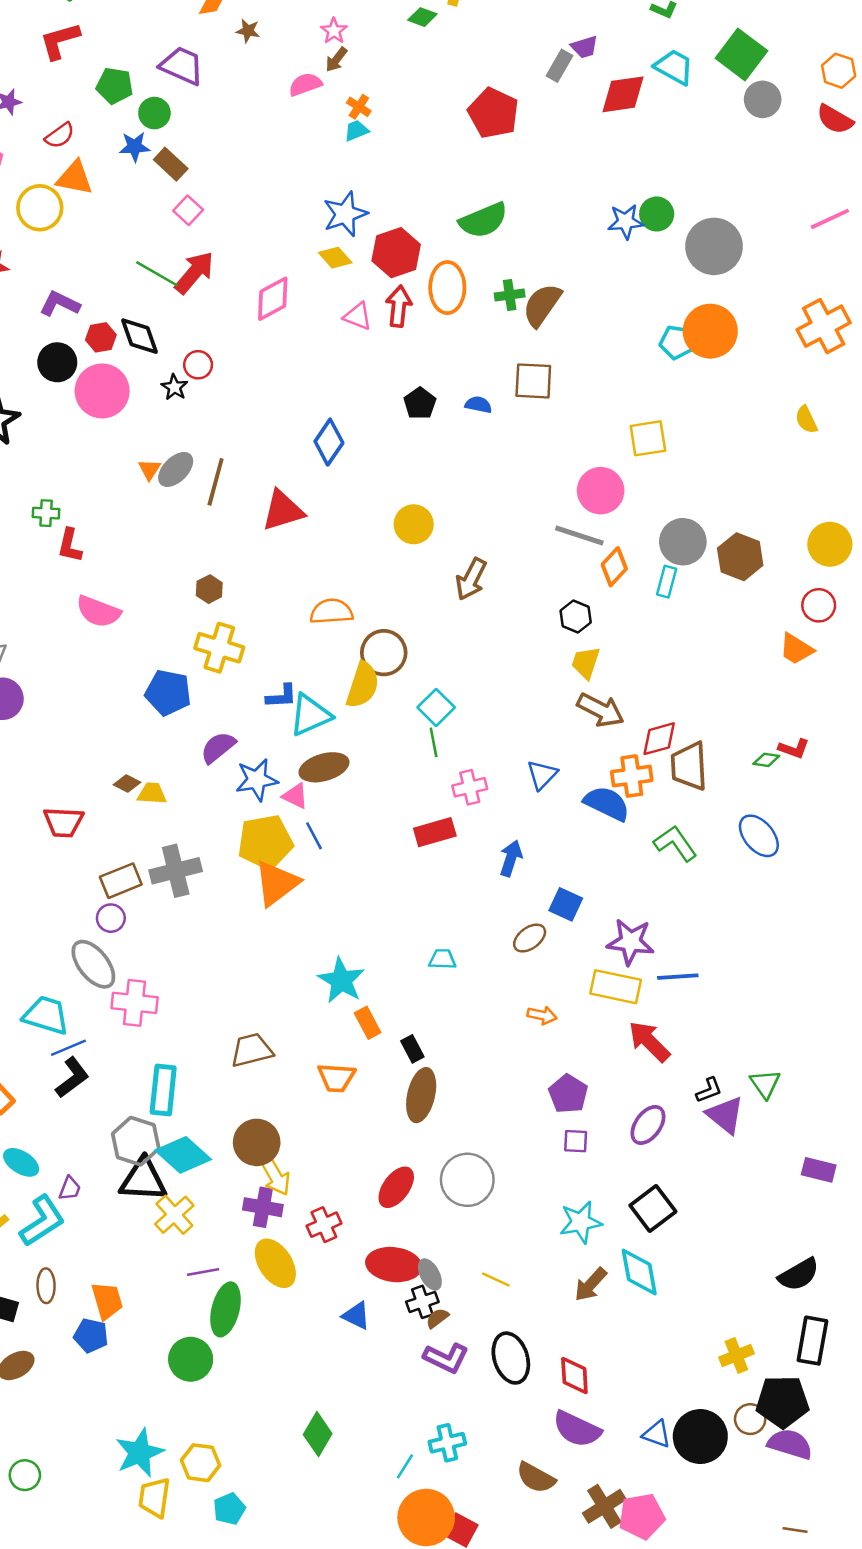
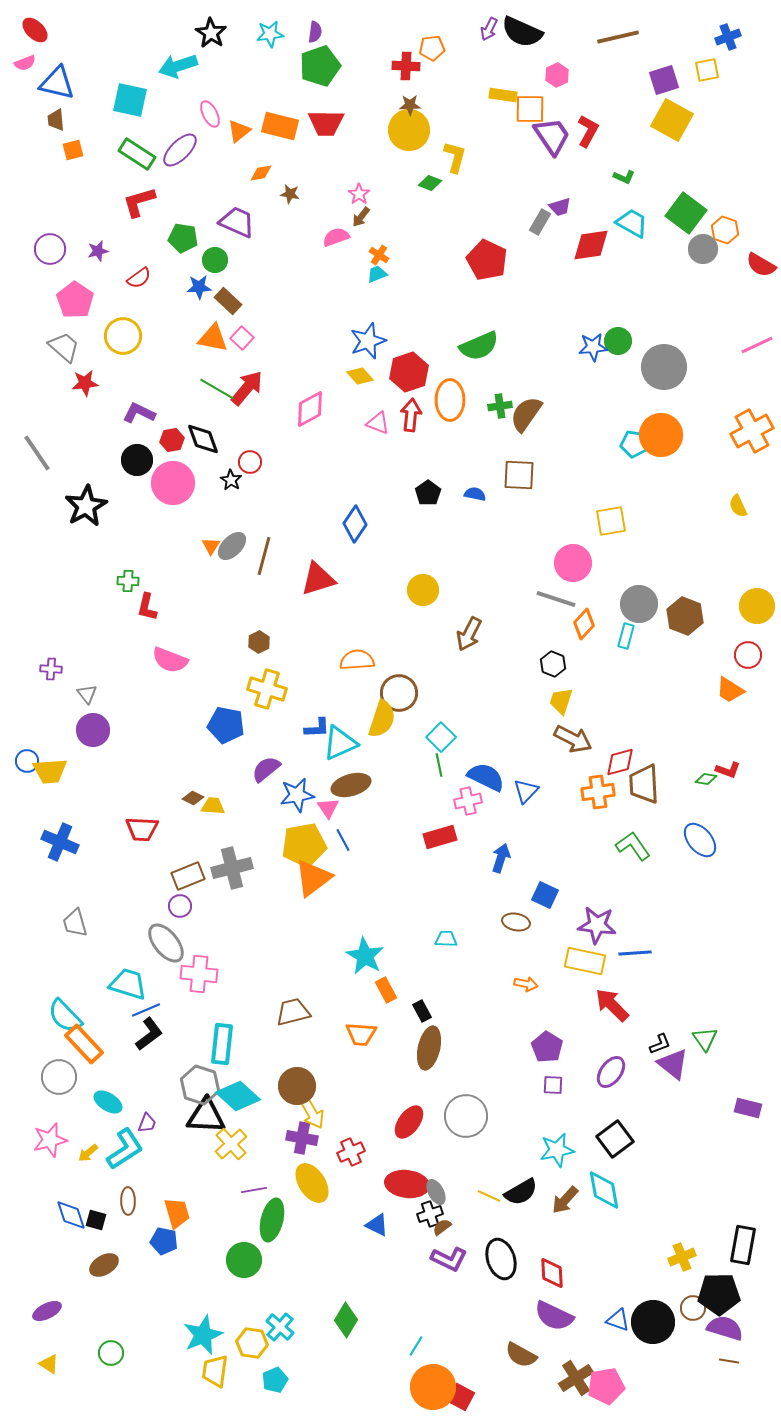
orange hexagon: (839, 71) -> (725, 230), moved
orange triangle: (75, 178) -> (213, 338), moved
pink triangle: (295, 796) -> (328, 808), turned 30
blue semicircle: (607, 803) -> (486, 777), moved
brown ellipse: (530, 938) -> (516, 922), turned 48
black semicircle: (799, 1275) -> (521, 1192), moved
cyan cross: (447, 1443) -> (280, 1327), moved, turned -36
brown line: (795, 1530) -> (729, 1361), moved

